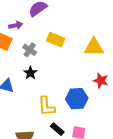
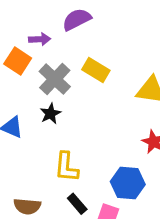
gray cross: (30, 50) -> (55, 79), size x1.5
blue hexagon: (77, 99) -> (128, 183), moved

